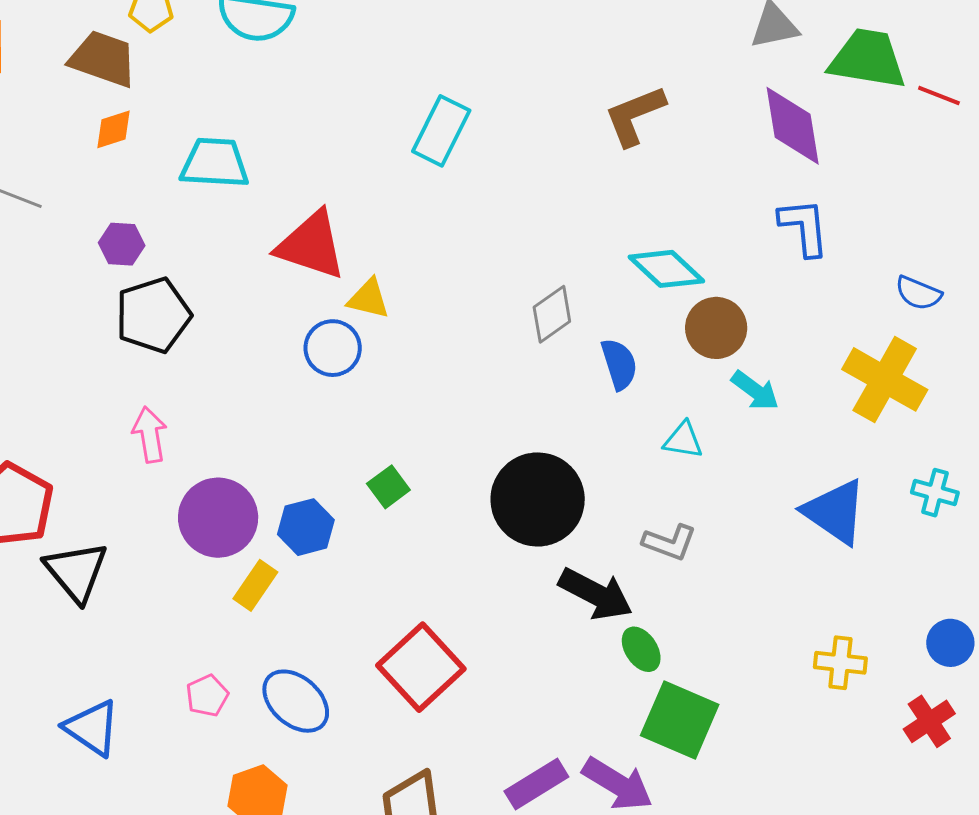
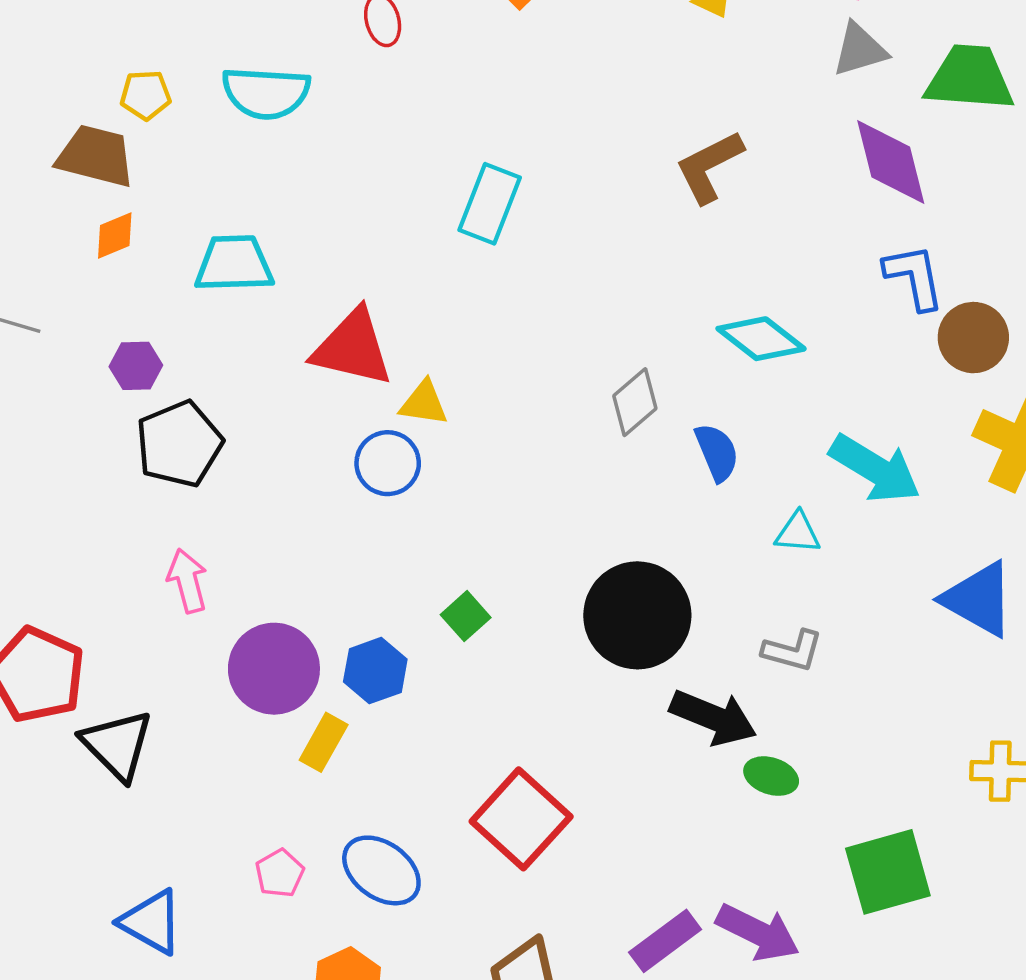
brown circle: (716, 328) -> (973, 338), moved
cyan arrow: (755, 391) -> (875, 469), size x1.6
green ellipse: (641, 649) -> (771, 776), turned -33
green square: (680, 720) -> (888, 872), moved, turned -34

